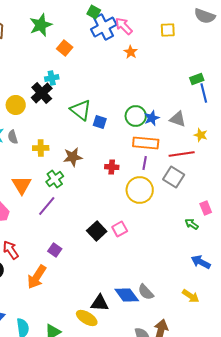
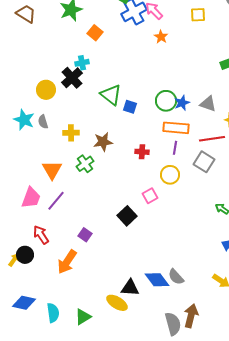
yellow circle: (140, 190) -> (170, 175), size x0.7
purple line: (47, 206) -> (56, 201), moved
pink square: (120, 229) -> (150, 196), moved

